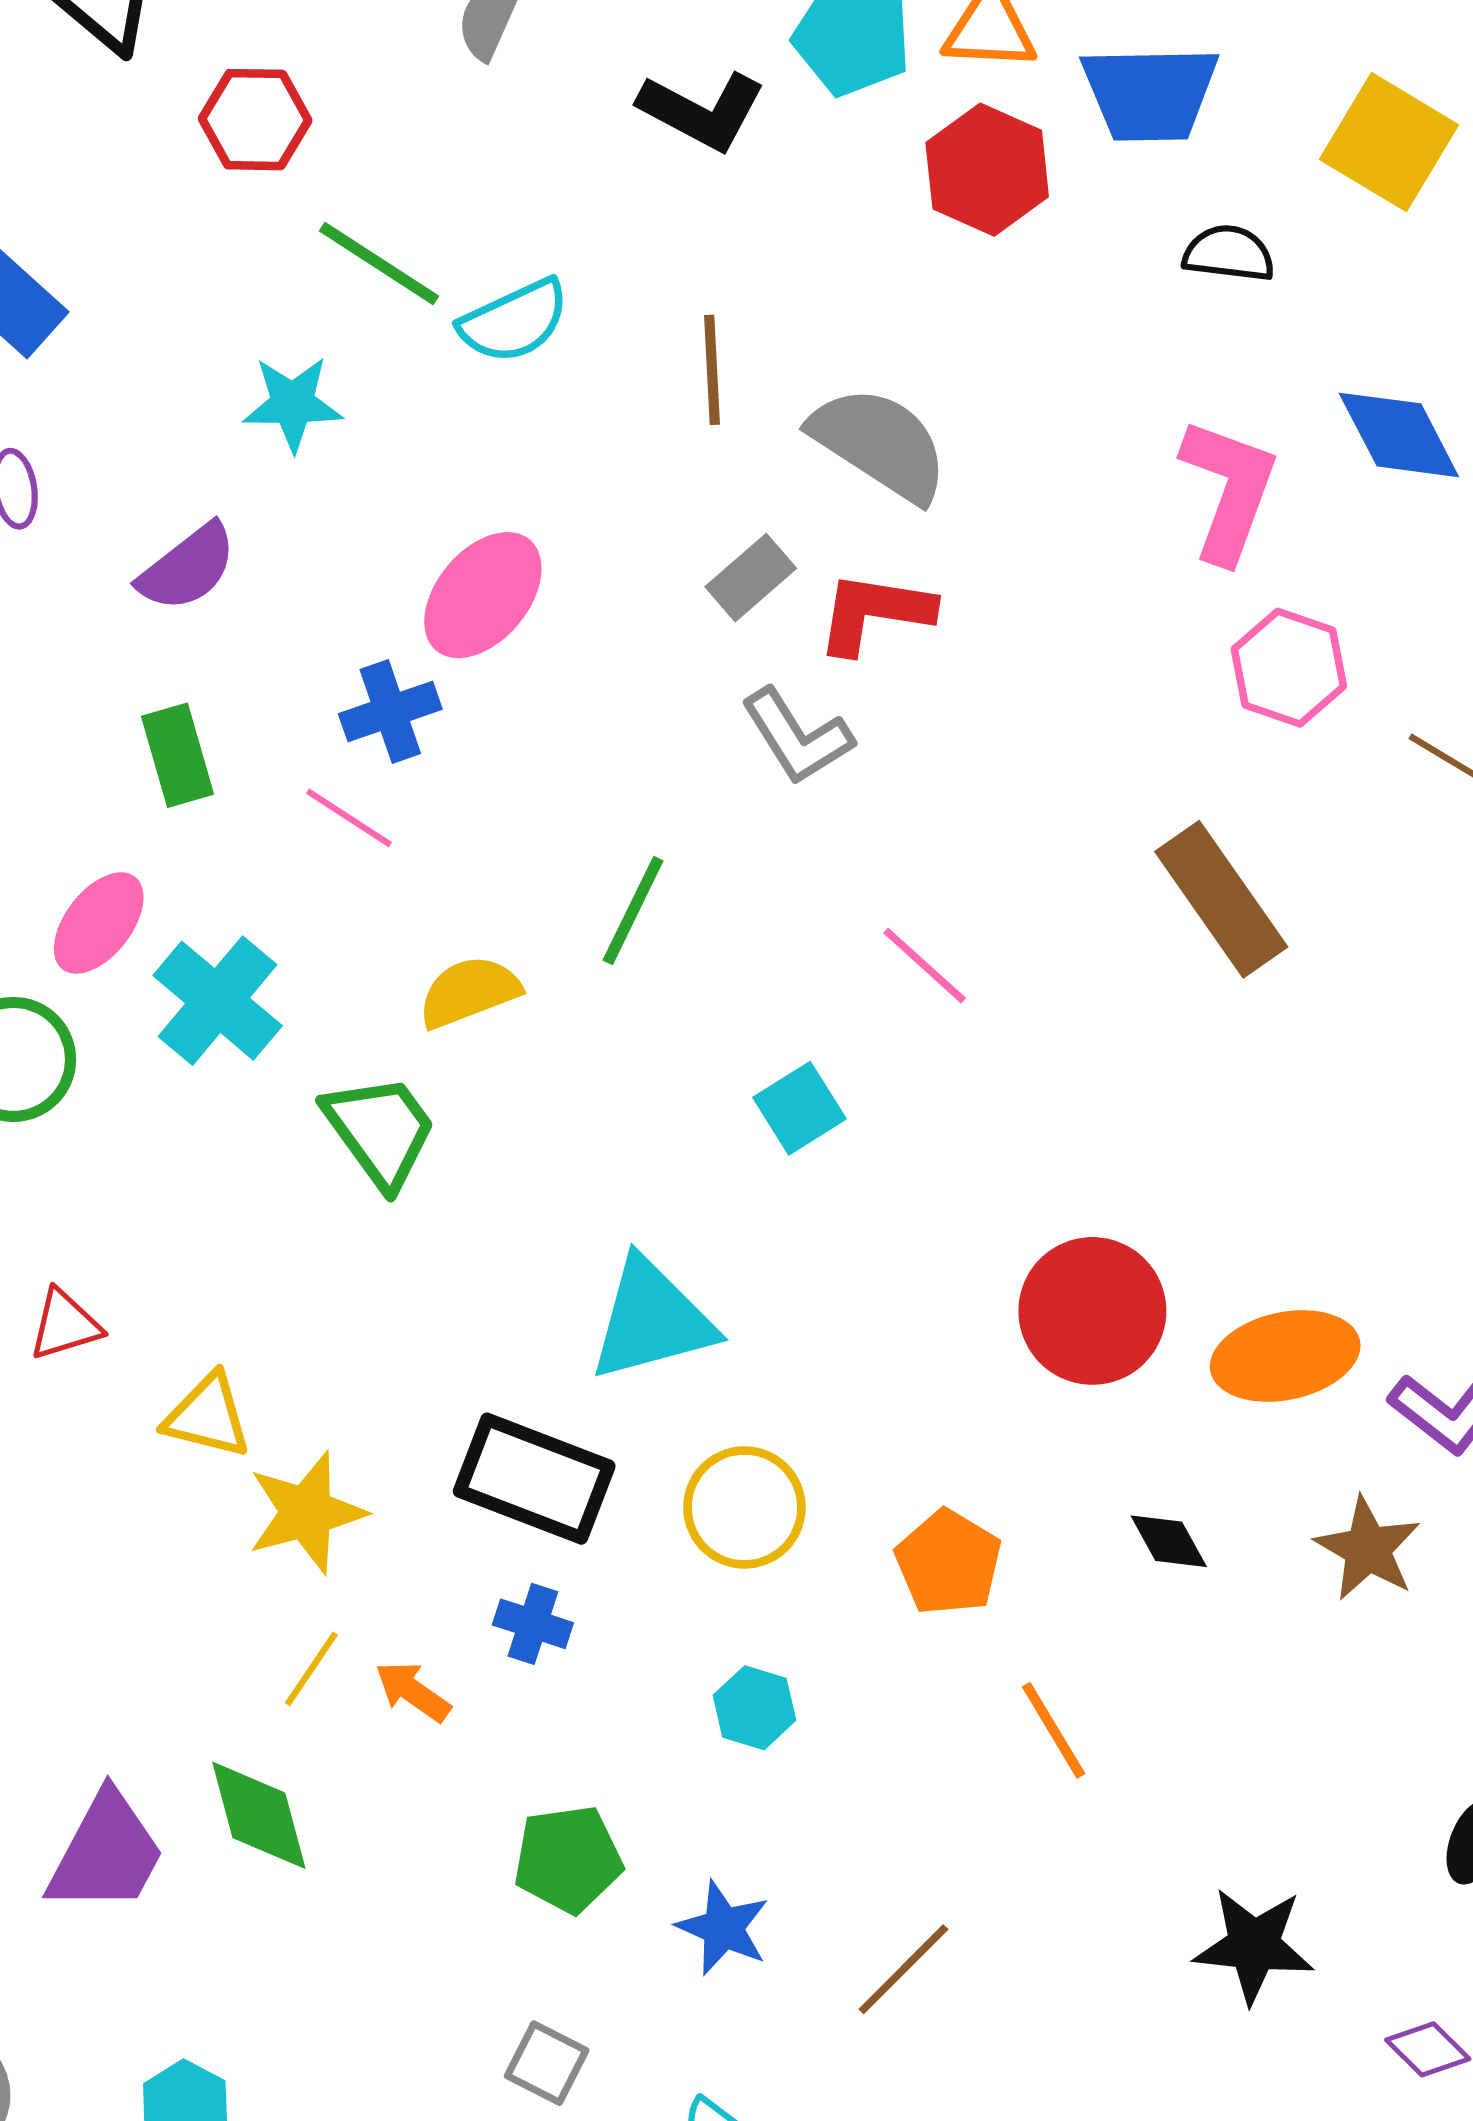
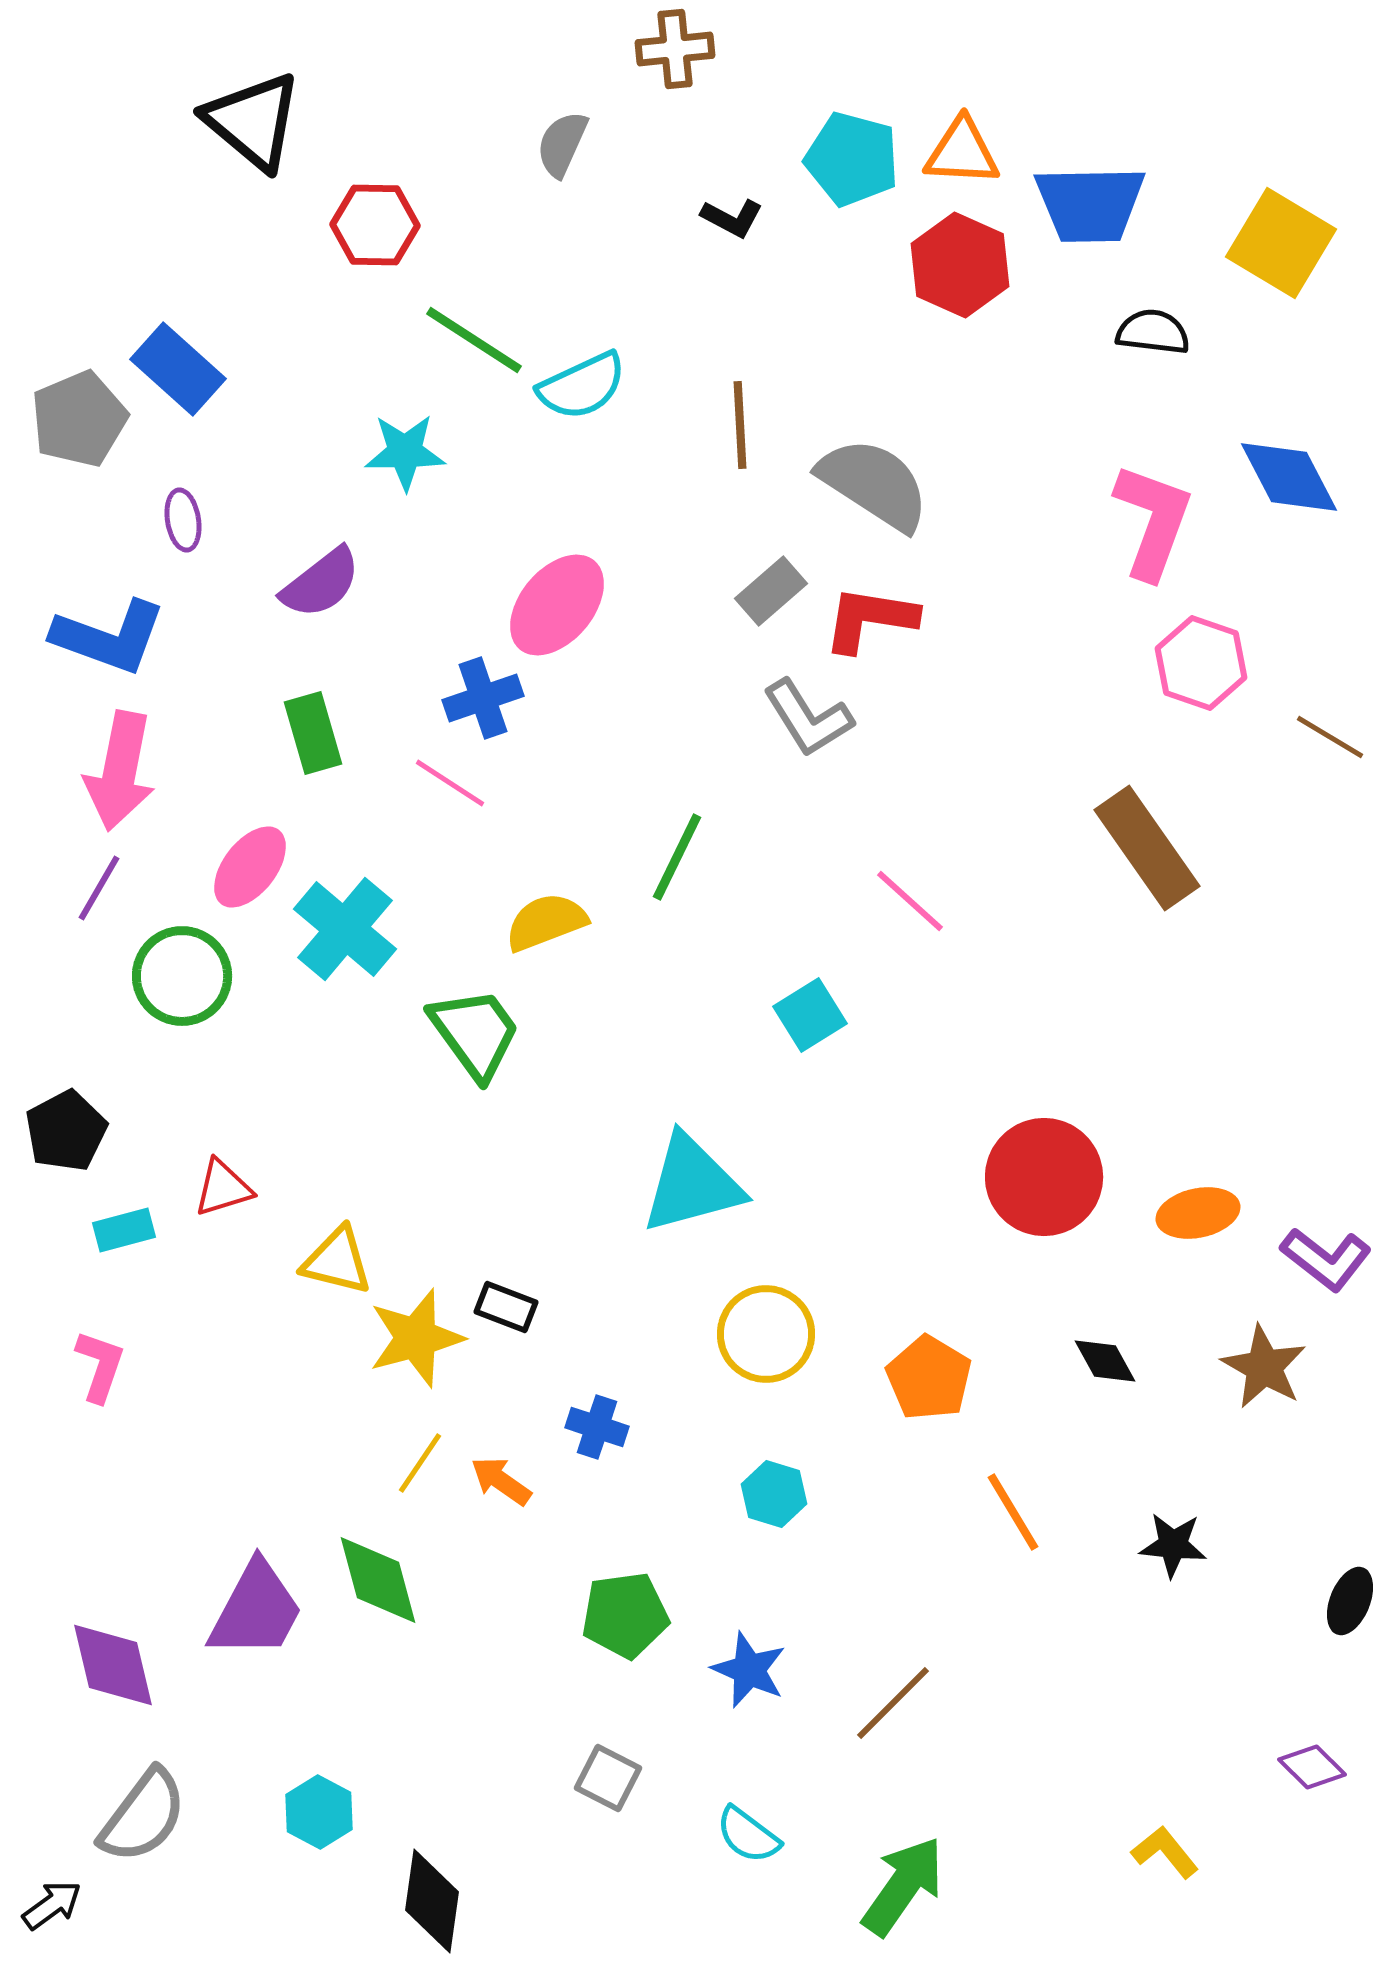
black L-shape: (702, 111) -> (732, 218), size x0.6
orange ellipse: (1285, 1356) -> (1198, 1213), size x0.7
black rectangle: (534, 1479) -> (506, 1307), moved, size x0.5
black star: (1254, 1945) -> (1173, 1545), moved, size x0.7

